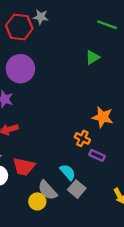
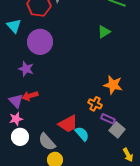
red trapezoid: (24, 167) -> (68, 124), moved, turned -40
gray square: (77, 189) -> (117, 130), moved
gray semicircle: (47, 190) -> (47, 142), moved

